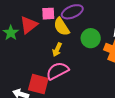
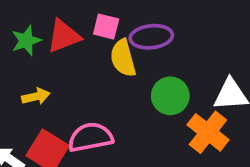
yellow arrow: (57, 50) -> (36, 96), moved, turned -144

